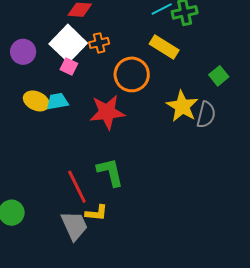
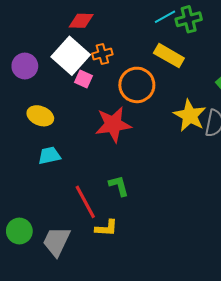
pink square: (69, 66) -> (83, 79), moved
cyan trapezoid: (57, 101) -> (49, 156), moved
green L-shape: (110, 172) -> (119, 186), size x0.7
gray trapezoid: (74, 226) -> (56, 241), moved, turned -128

